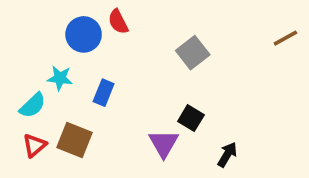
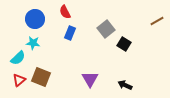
blue circle: (84, 34) -> (35, 19), moved
blue rectangle: (104, 93) -> (70, 33), moved
black square: (191, 118) -> (124, 44), moved
black arrow: (227, 154) -> (125, 85), turned -96

